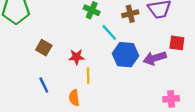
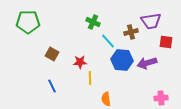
brown cross: (130, 14) -> (131, 32), moved
red square: (177, 43) -> (166, 42), moved
orange semicircle: (74, 98) -> (106, 99), moved

